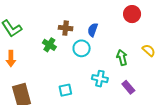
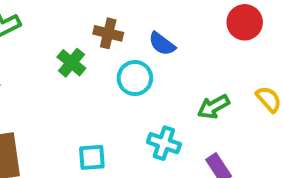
blue semicircle: (93, 30) -> (162, 44), turned -80
green arrow: (122, 58) -> (213, 107), turned -112

